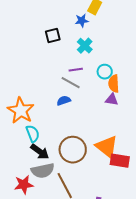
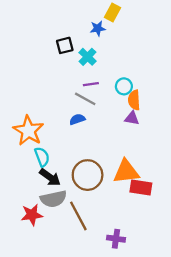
cyan cross: (85, 46) -> (88, 57), moved
orange triangle: (107, 147) -> (126, 172), turned -45

